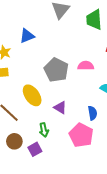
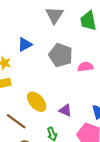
gray pentagon: (56, 70) -> (61, 55), moved

